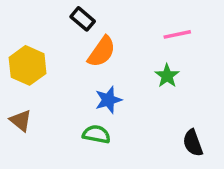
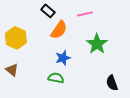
pink line: (177, 34) -> (85, 14), moved
green star: (167, 76) -> (97, 44), size x1.5

